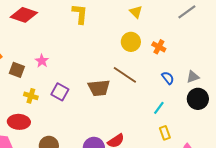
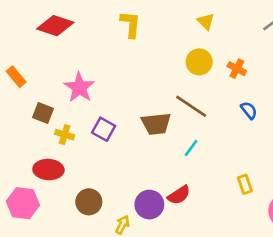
pink star: (42, 61) -> (79, 87), size x1.6
brown square: (17, 70) -> (43, 113), moved
cyan line: (159, 108) -> (191, 148), moved

